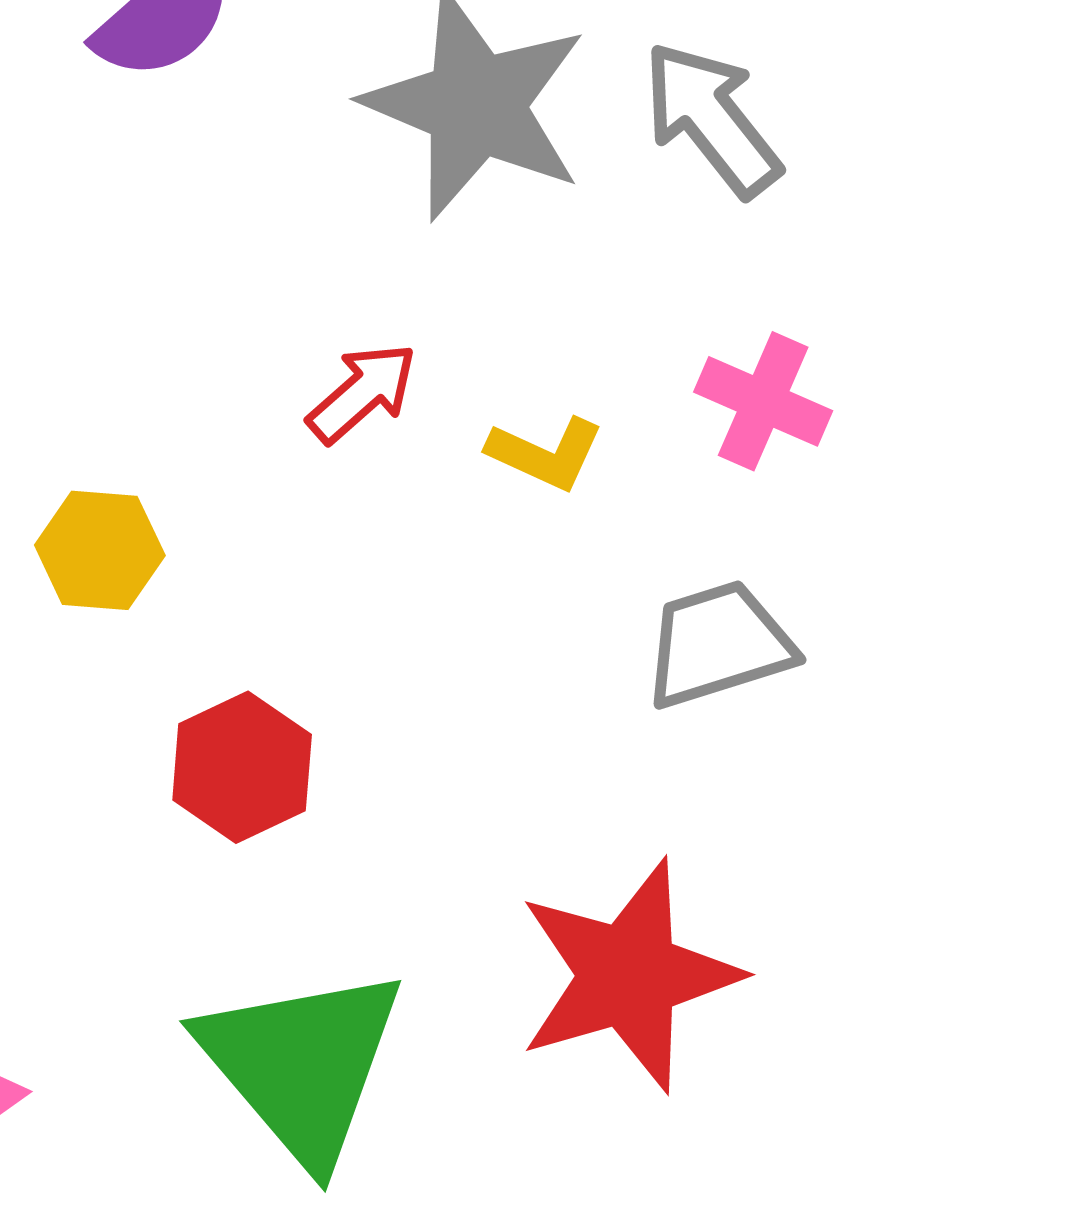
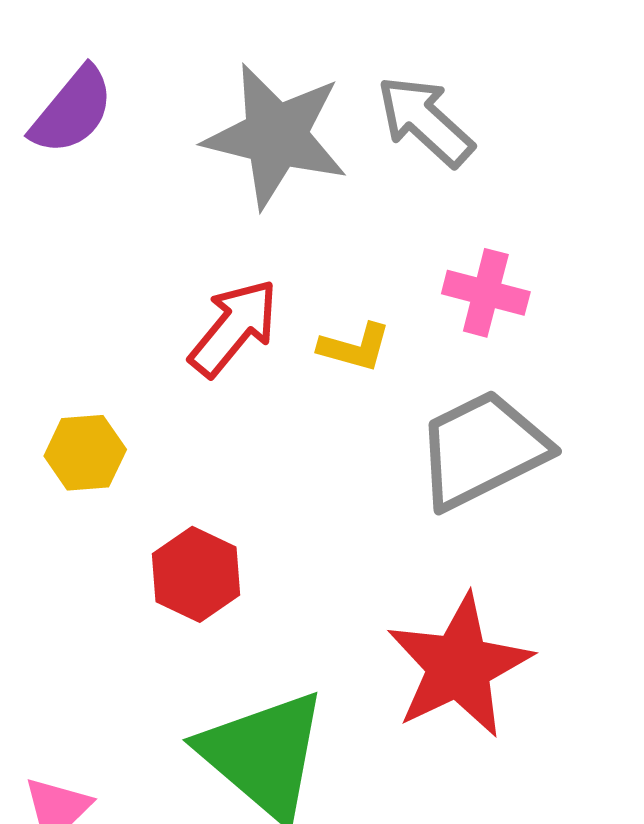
red arrow: (362, 393) -> (234, 328), size x1.4
gray trapezoid: (718, 644) -> (482, 450), size x1.4

